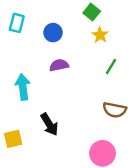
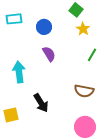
cyan rectangle: (17, 23) -> (14, 19), turned 70
purple semicircle: (59, 65) -> (49, 54), turned 70
brown semicircle: (115, 110) -> (84, 91), moved

